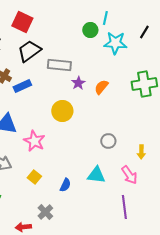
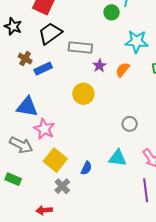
cyan star: (115, 43) -> (137, 42), moved
pink star: (34, 141) -> (44, 129), moved
yellow square: (34, 177) -> (55, 160), size x1.6
gray cross: (45, 212) -> (62, 186), moved

